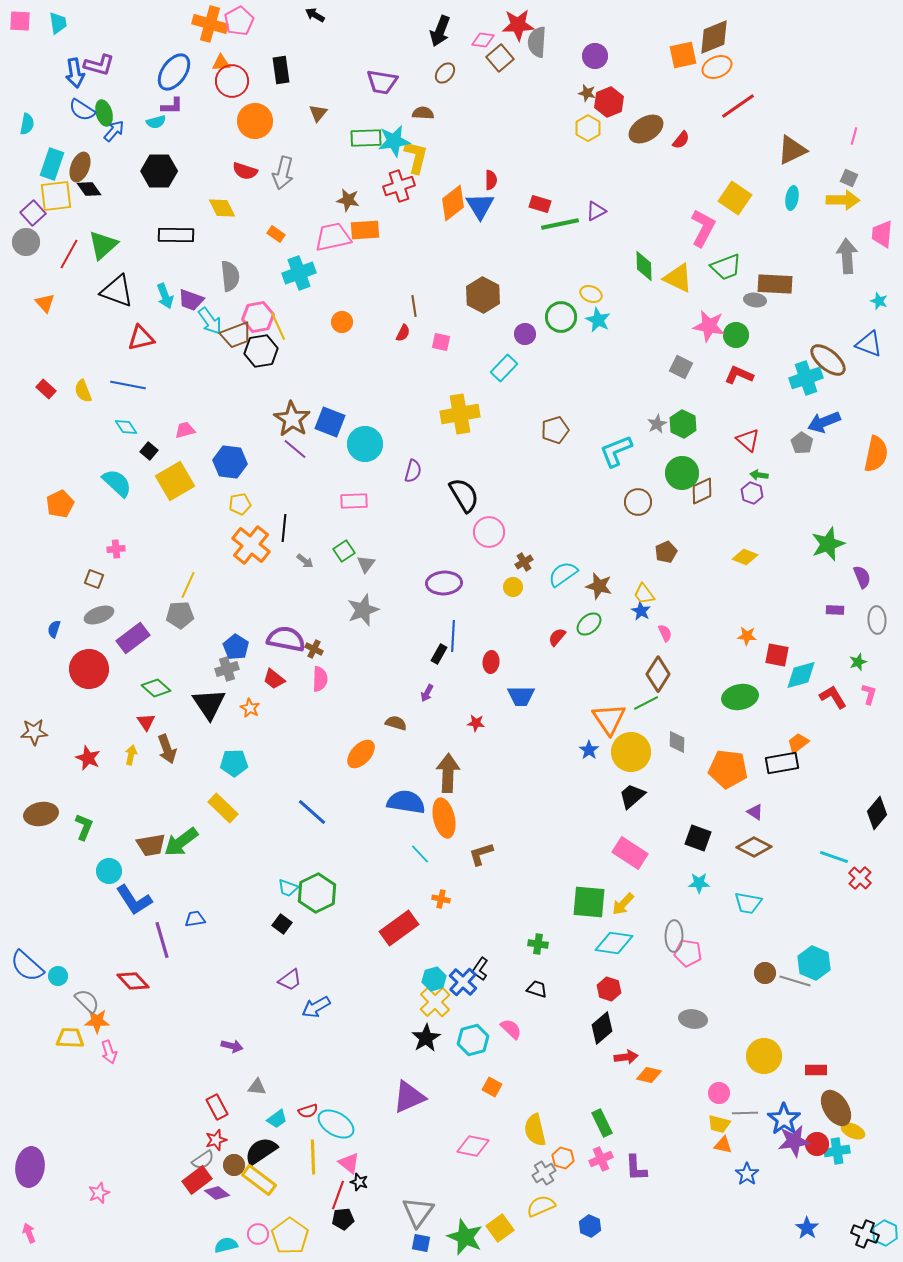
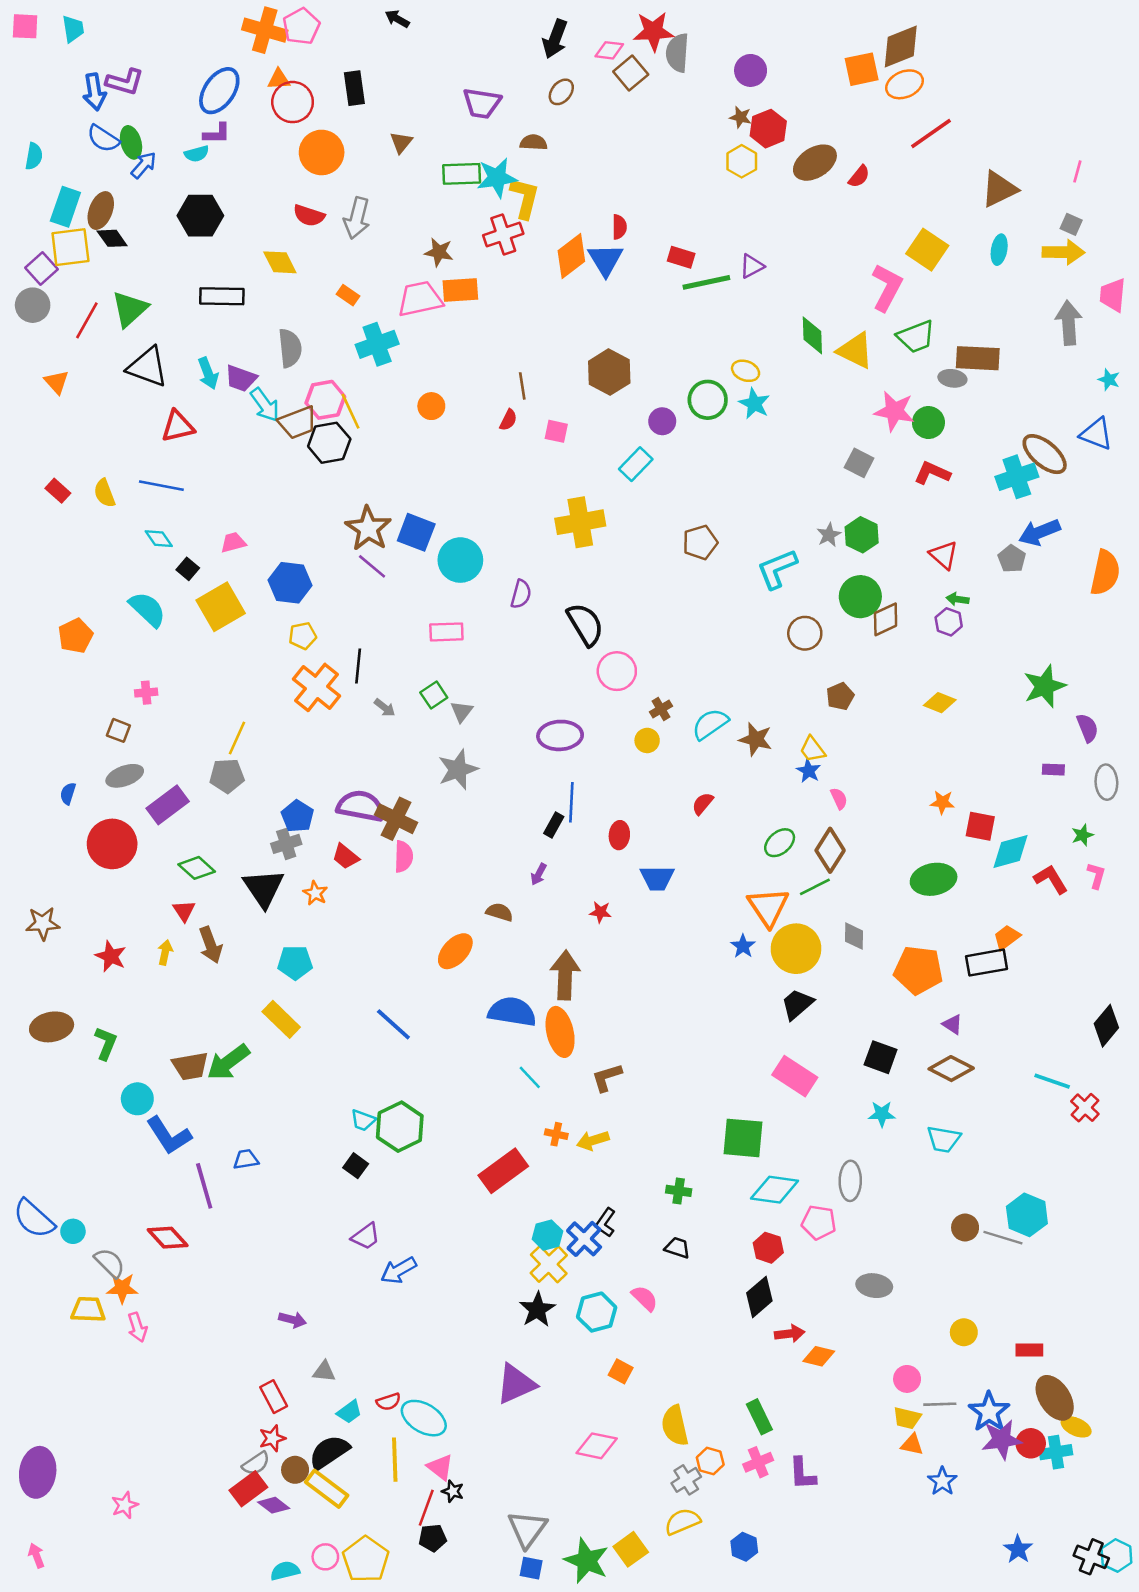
green ellipse: (589, 624) -> (780, 843), moved
brown cross: (314, 649) -> (396, 819), size x1.8
yellow arrow: (623, 904) -> (593, 1140), moved, turned 30
pink pentagon: (688, 953) -> (819, 1222), moved
yellow circle: (764, 1056) -> (964, 1332), size x0.6

